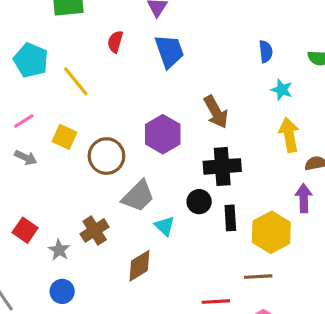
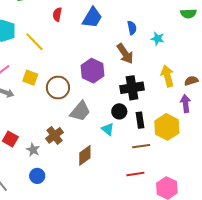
blue trapezoid: (169, 51) -> (92, 18), turned 55
blue semicircle: (266, 51) -> (132, 28), moved
cyan star: (282, 90) -> (158, 39), moved
yellow arrow: (289, 135) -> (167, 76), moved
cyan triangle: (165, 226) -> (108, 129), moved
brown line: (258, 277) -> (141, 146), moved

